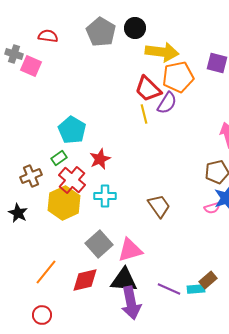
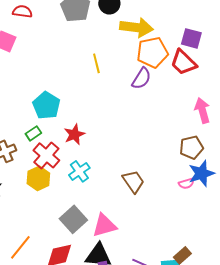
red trapezoid: (148, 89) -> (183, 62), moved
yellow line: (144, 114) -> (96, 63), moved
cyan cross: (105, 196) -> (79, 171), turned -35
yellow hexagon: (64, 203) -> (38, 178), size x0.7

